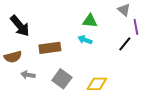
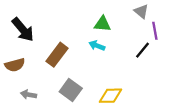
brown rectangle: (50, 48) -> (57, 55), turned -45
gray arrow: (28, 75) -> (28, 95), moved

